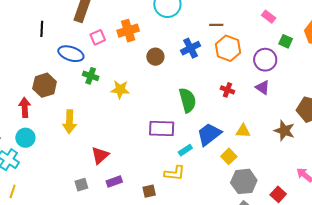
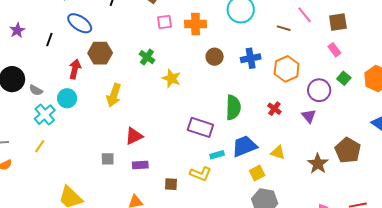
brown line: (216, 25) -> (284, 28), moved
blue ellipse: (71, 54) -> (80, 23), moved

